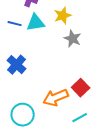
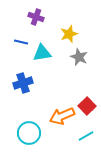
cyan triangle: (36, 23) -> (42, 53), moved
blue cross: (17, 65) -> (23, 83), turned 30

